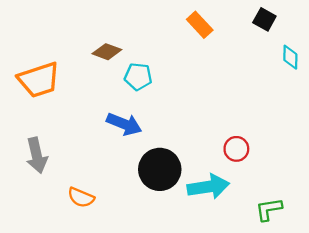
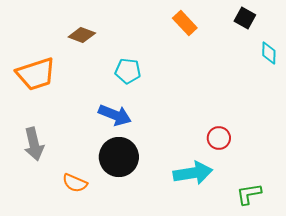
brown diamond: (107, 52) -> (82, 35), moved
black circle: (160, 169) -> (119, 157), moved

